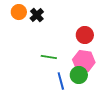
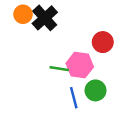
black cross: (37, 15) -> (45, 18), size x1.5
pink hexagon: (84, 61) -> (80, 65), moved

